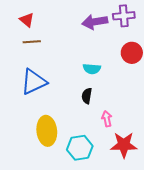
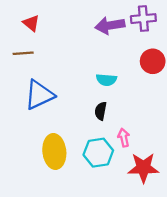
brown line: (32, 42) -> (23, 53), moved
cyan hexagon: (80, 148) -> (98, 153), moved

